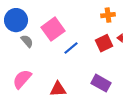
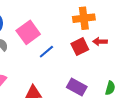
orange cross: (108, 15) -> (84, 18), size x1.5

